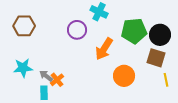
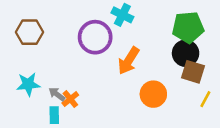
purple circle: (77, 30) -> (95, 37), size x1.4
green pentagon: (134, 31) -> (188, 27), moved
black circle: (160, 35) -> (186, 53), moved
yellow line: (166, 80) -> (205, 99), turned 40

